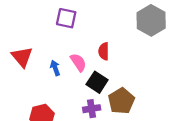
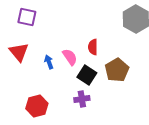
purple square: (66, 18) -> (27, 17), moved
brown pentagon: (121, 101) -> (117, 70), moved

